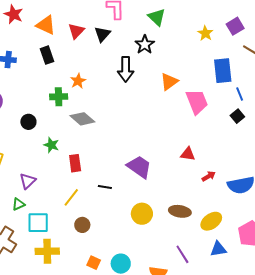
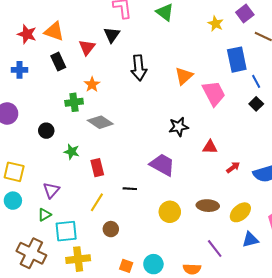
red star: (14, 14) -> (27, 34), moved
red triangle: (76, 31) -> (87, 47), moved
black star: (145, 45) -> (179, 127), moved, turned 30

